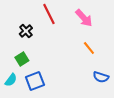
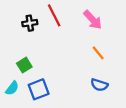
black cross: (26, 31) -> (30, 23), moved, turned 32
blue semicircle: (101, 77) -> (99, 85), moved

